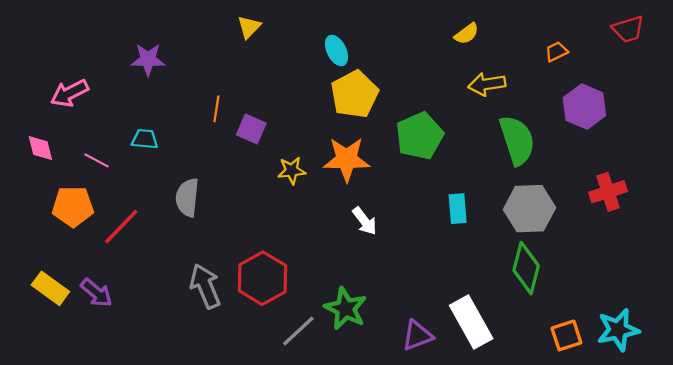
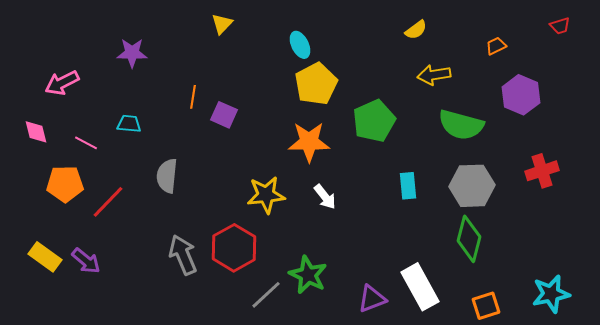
red trapezoid: (628, 29) -> (560, 26), size x0.7
green semicircle: (517, 140) -> (461, 125), turned 123
yellow star: (292, 171) -> (266, 195), moved, size x1.5
orange square: (566, 335) -> (486, 306), moved

